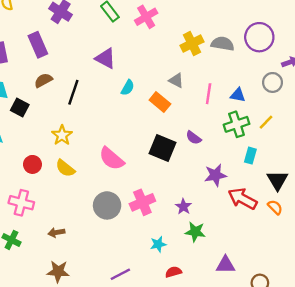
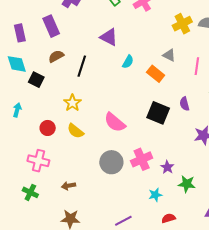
purple semicircle: (194, 138) -> (184, 104), turned 40
purple star: (183, 207) -> (167, 167), moved

